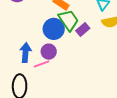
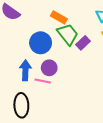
blue circle: (54, 29) -> (41, 43), moved
pink line: (42, 64) -> (43, 81), turned 35

